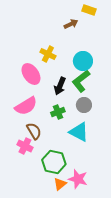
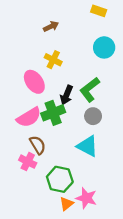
brown arrow: (71, 24) -> (51, 26), moved
cyan circle: (83, 61) -> (104, 47), moved
green cross: (58, 112) -> (53, 113), moved, size x1.5

